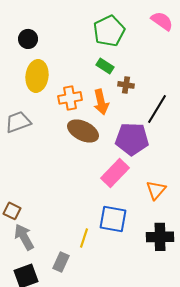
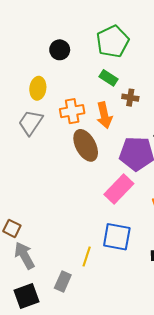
black circle: (28, 39) -> (60, 50), moved
yellow ellipse: (37, 76) -> (38, 88), size x0.7
gray trapezoid: (18, 122) -> (31, 123), moved, turned -36
brown ellipse: (83, 131) -> (86, 145), turned 36

